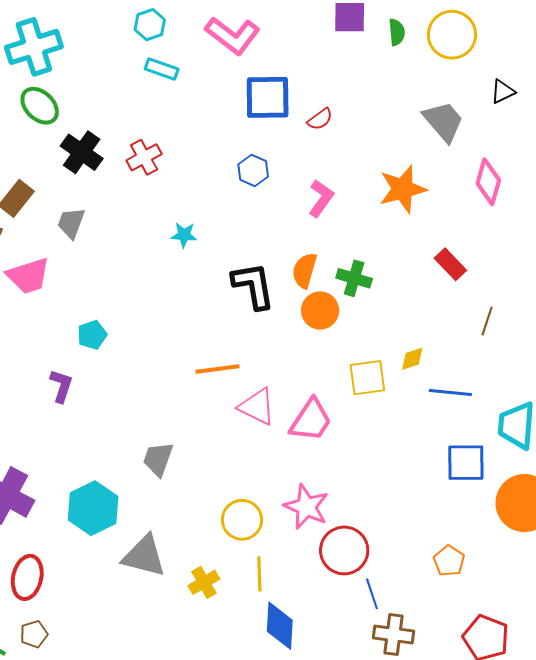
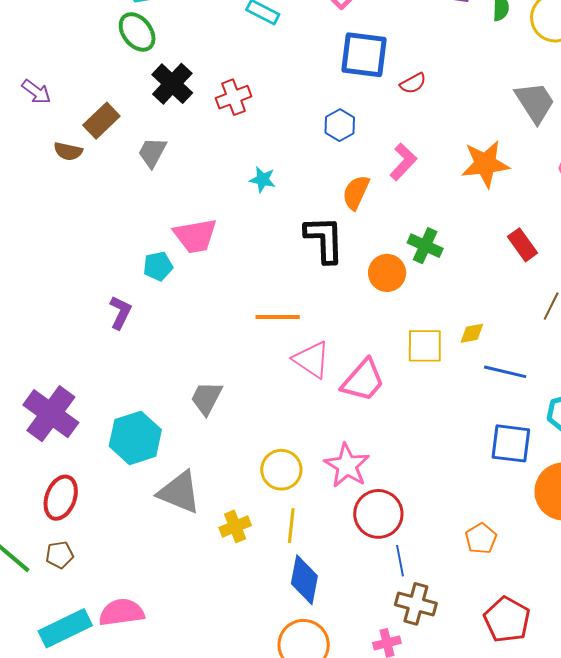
orange semicircle: (305, 270) -> (356, 192), moved
pink trapezoid: (28, 276) -> (195, 236), moved

